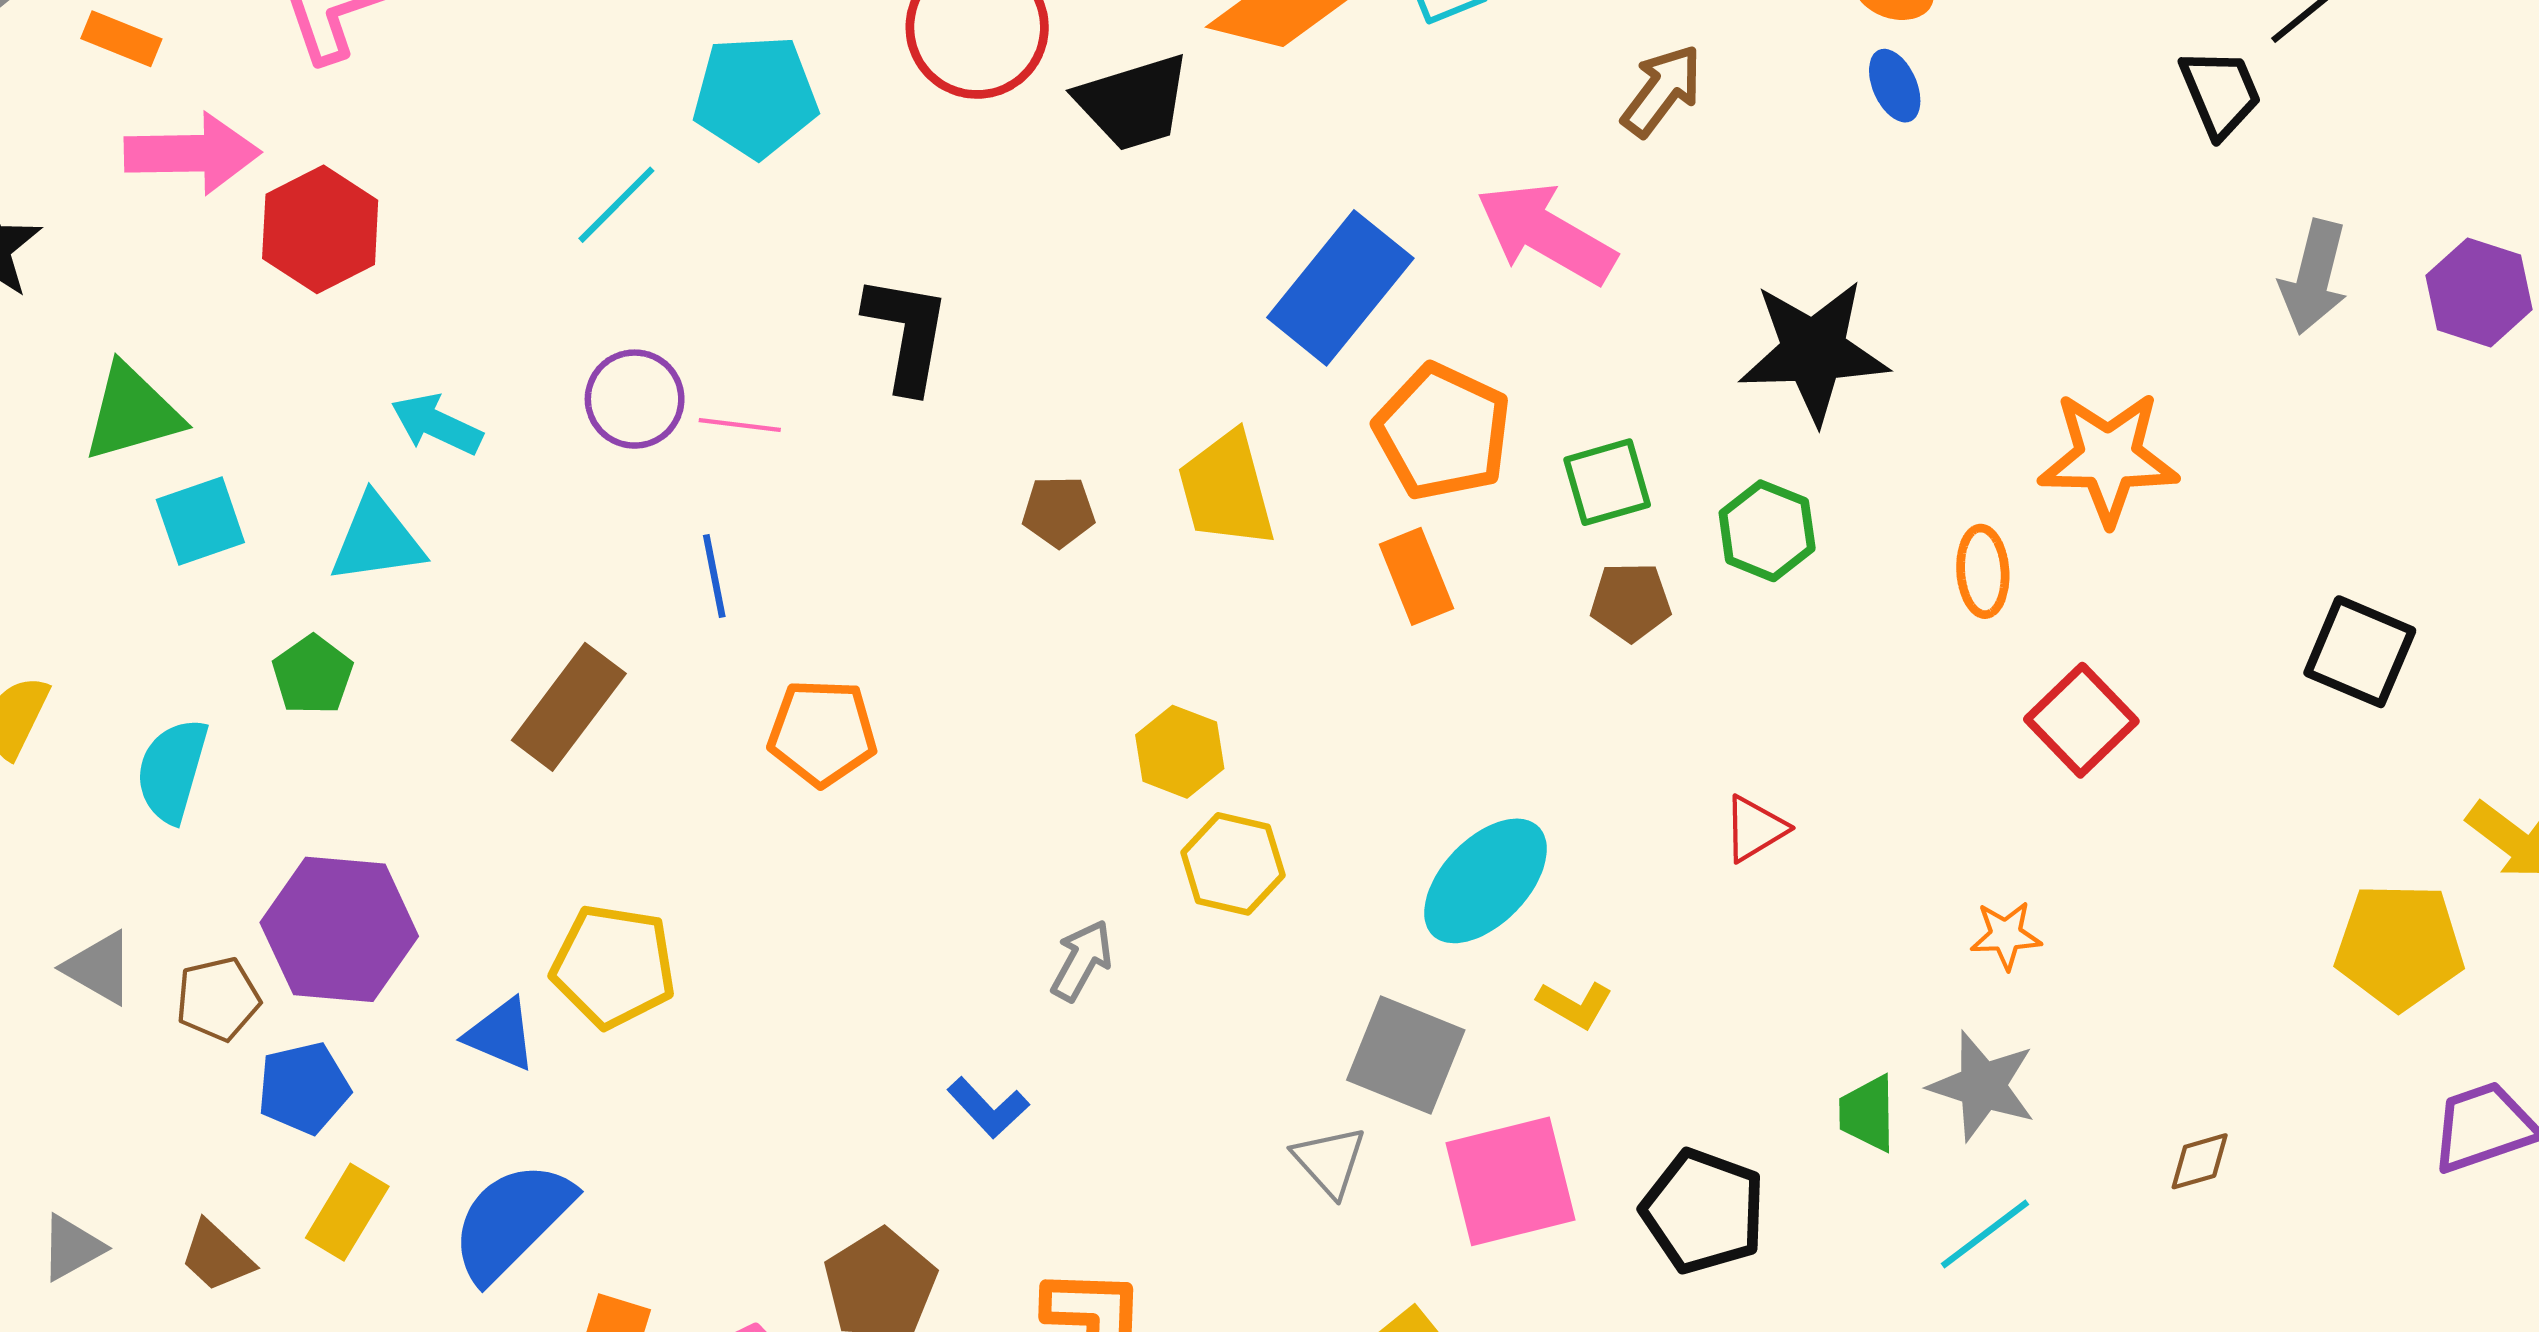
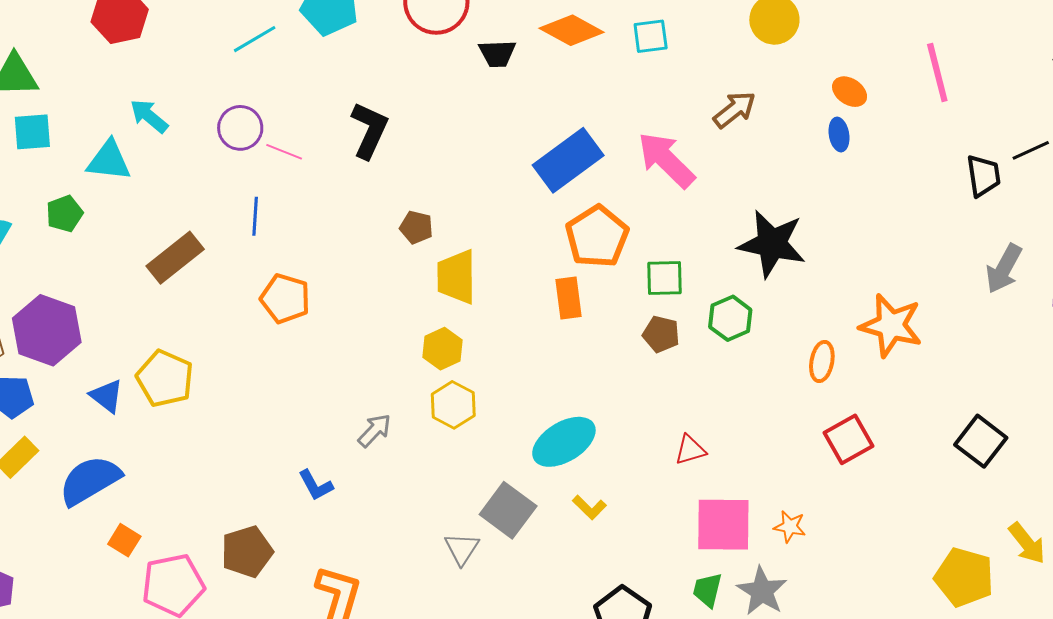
black trapezoid: (1133, 102) -> (497, 53), size x0.7
yellow trapezoid: (1226, 490) -> (456, 277), moved
pink square: (1511, 1181) -> (723, 525), moved

